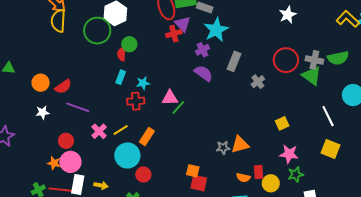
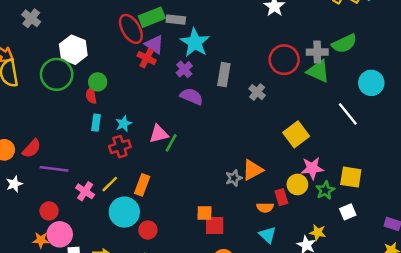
red cross: (174, 34) -> (147, 58), turned -35
yellow square: (282, 123) -> (296, 134), size x1.5
yellow square: (330, 149) -> (351, 177), moved
yellow circle: (271, 183) -> (297, 184), moved

